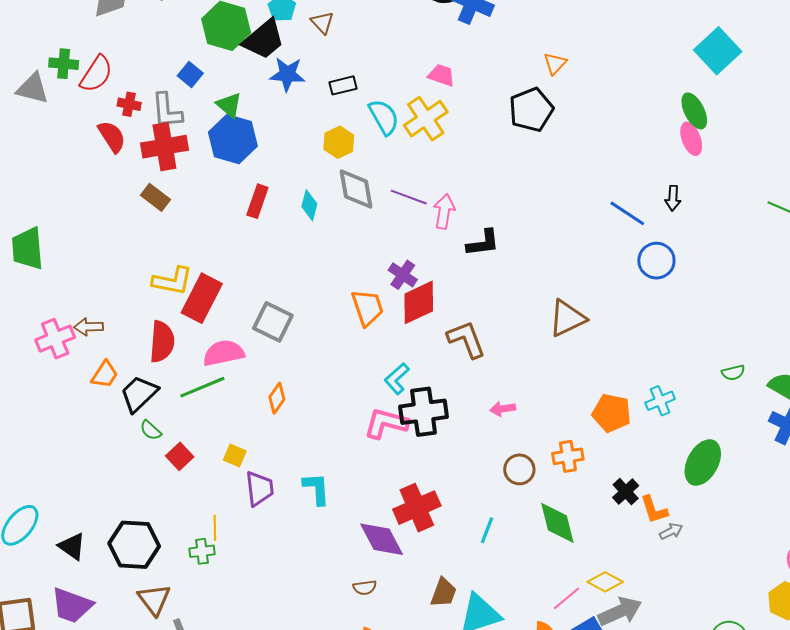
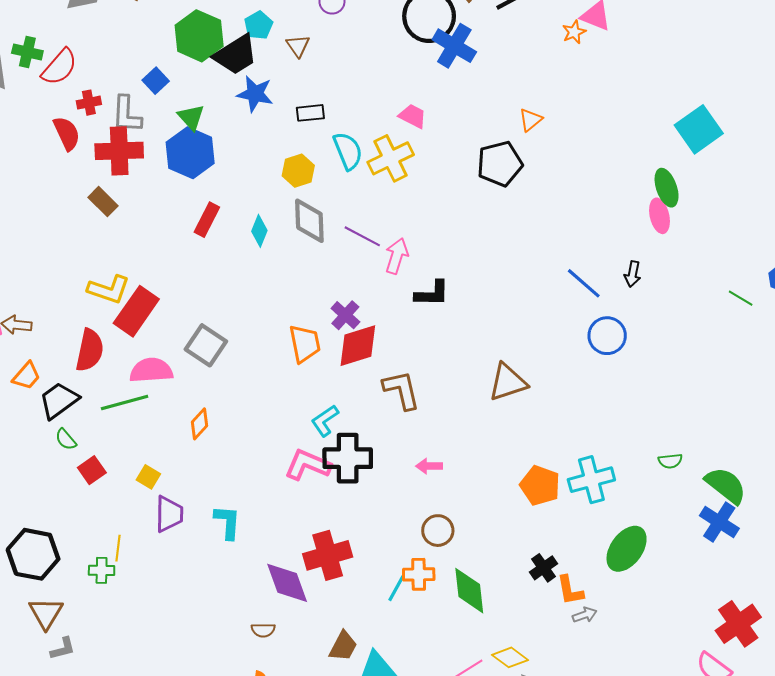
red cross: (129, 104) -> (89, 103), turned -30
cyan cross: (660, 401) -> (591, 480), size x1.5
orange cross: (568, 456) -> (419, 574), moved

